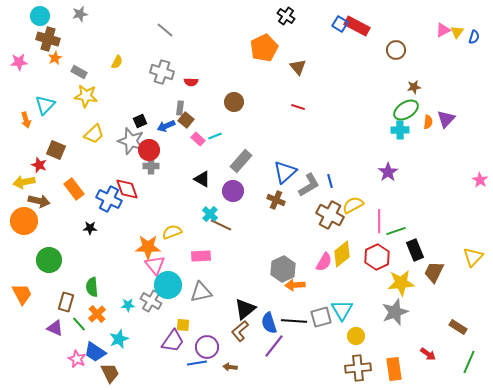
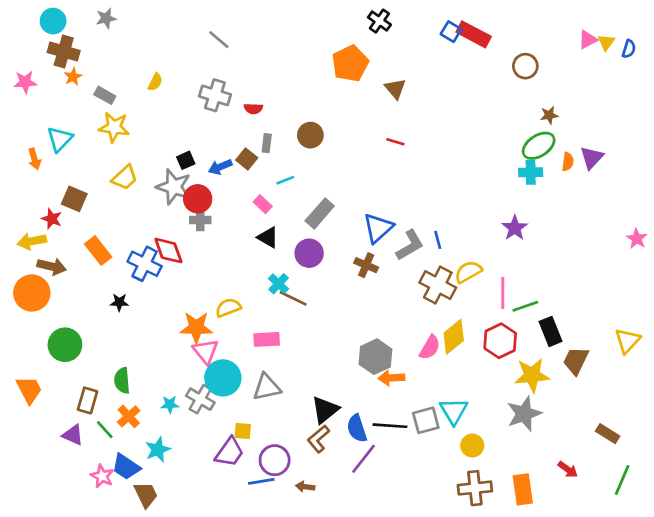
gray rectangle: (180, 108) -> (267, 143), moved
pink rectangle: (198, 139) -> (263, 204), moved

